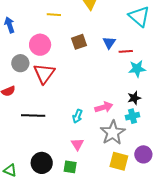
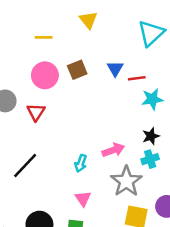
cyan triangle: (139, 16) -> (151, 33), turned 40
pink circle: (40, 45) -> (45, 75), moved
red triangle: (44, 73) -> (36, 112), size x0.7
black line: (33, 115) -> (25, 166), turned -45

